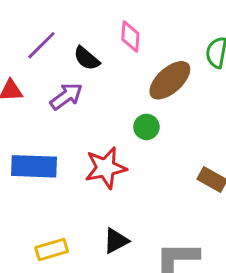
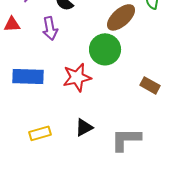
purple arrow: (66, 96) -> (50, 28), turned 115
green circle: (146, 127) -> (105, 49), size x1.8

